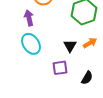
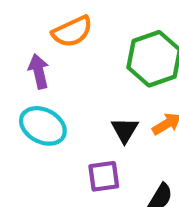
cyan ellipse: (31, 44) -> (43, 126), turned -30

